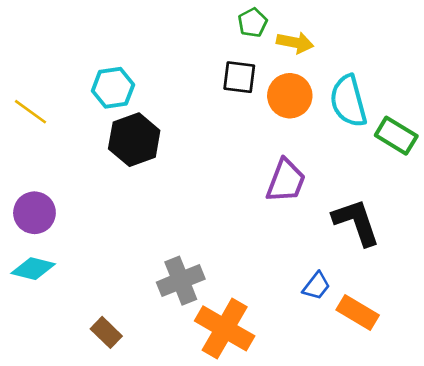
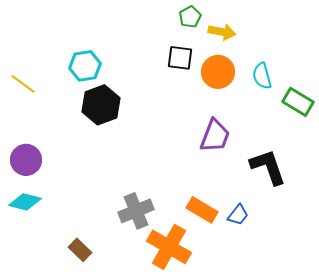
cyan semicircle: (348, 101) -> (262, 76), size x0.7
orange rectangle: (358, 312) -> (202, 210), moved

